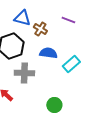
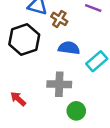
gray cross: (24, 73) -> (59, 84), moved

